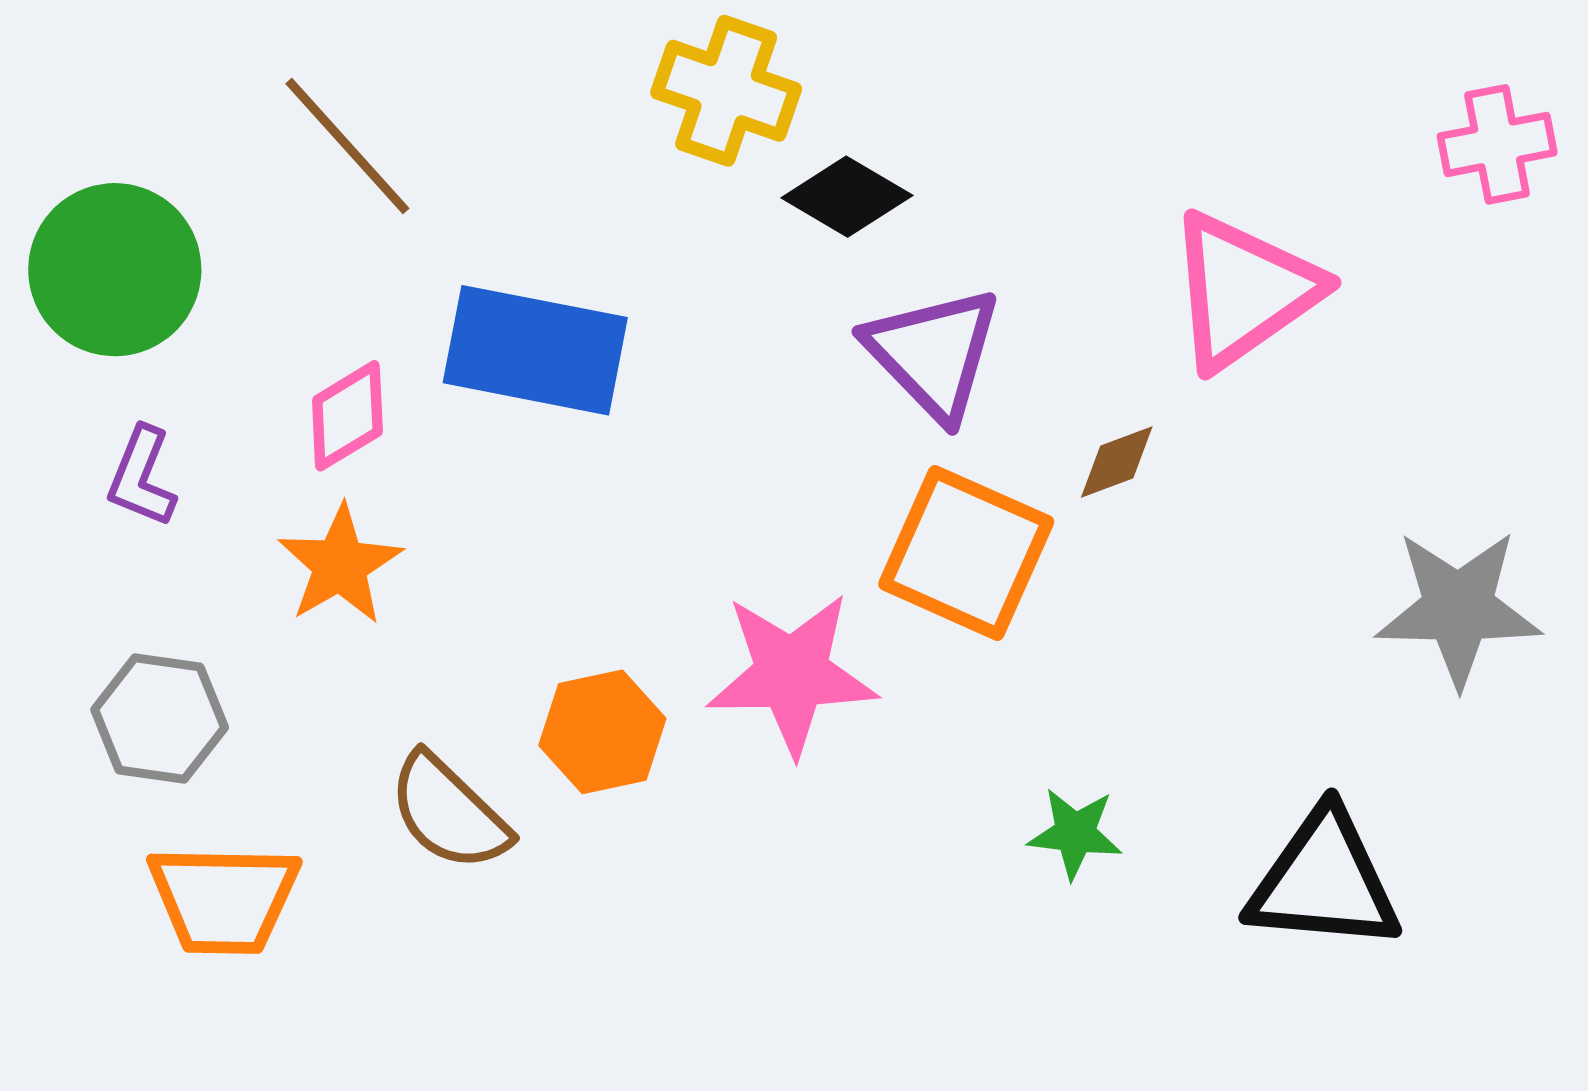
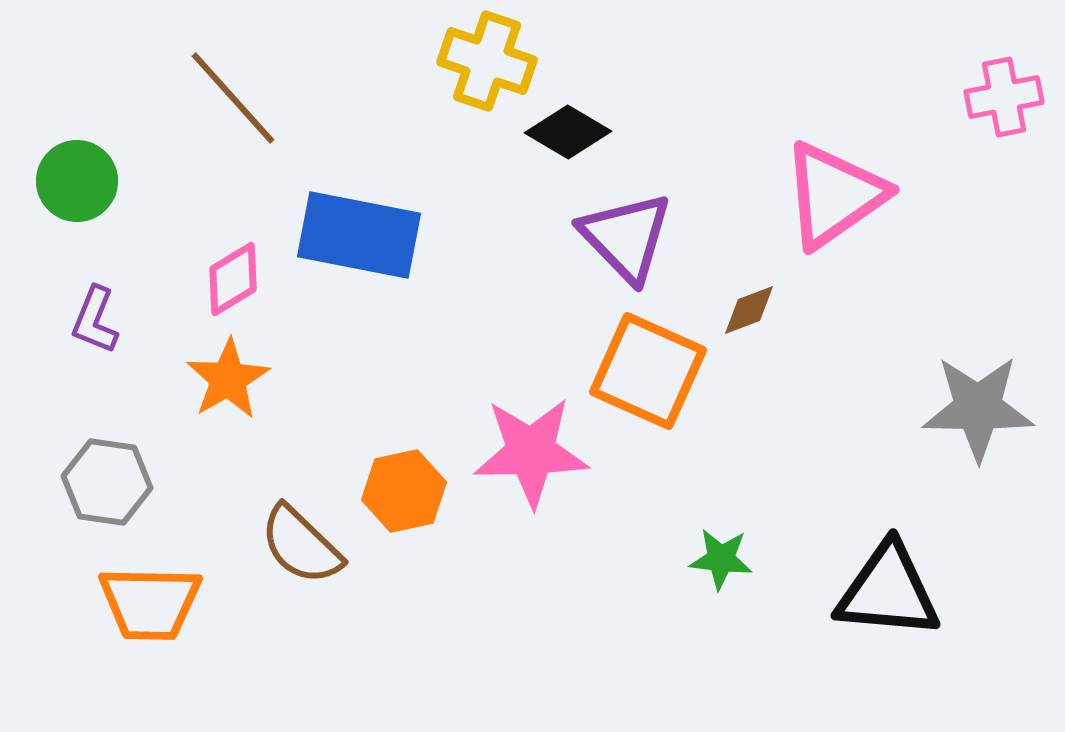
green circle: (115, 270) -> (77, 181), size x0.7

